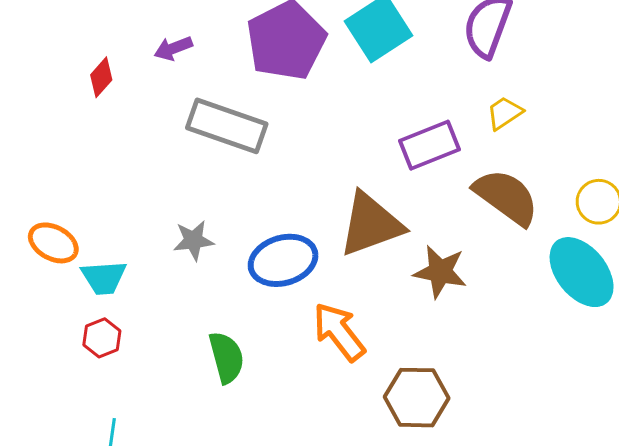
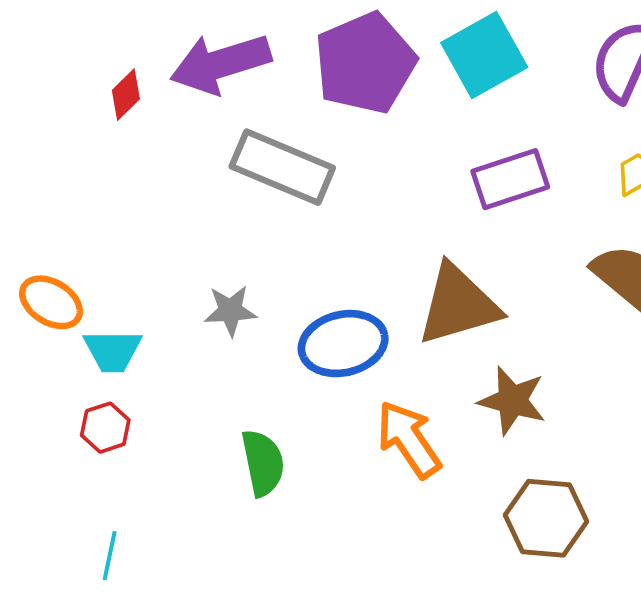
purple arrow: (173, 48) -> (220, 64), size x2.0
purple rectangle: (430, 145) -> (510, 179), moved
brown star: (440, 272) -> (512, 401), moved
brown hexagon: (417, 398) -> (546, 518), moved

